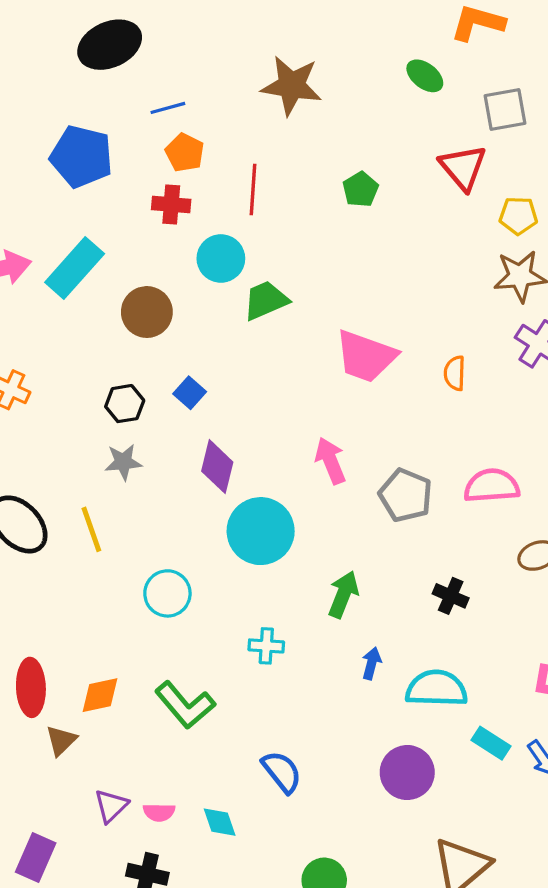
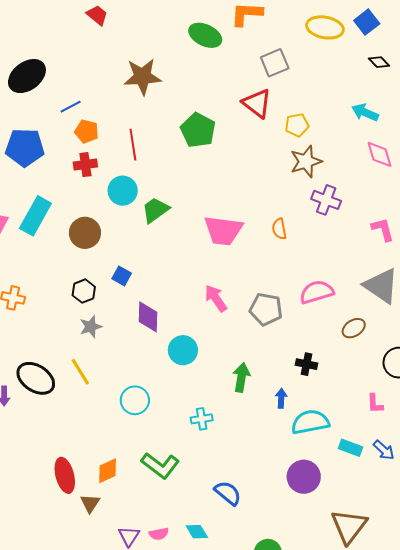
green ellipse: (425, 76) -> (205, 35), moved, size x1.4
green pentagon: (361, 189) -> (198, 130), size x1.6
cyan circle: (261, 531) -> (183, 350), size x0.7
blue arrow: (371, 663) -> (281, 398), moved

